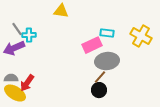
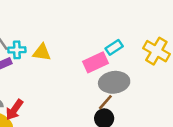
yellow triangle: (61, 11) -> (42, 52), moved
cyan rectangle: (107, 33) -> (114, 47), turned -40

